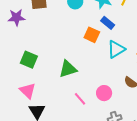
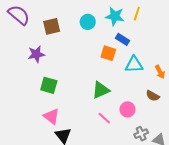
purple star: (16, 17) -> (36, 54), moved
cyan triangle: (116, 49) -> (134, 65), turned 36
green triangle: (68, 69) -> (101, 90), moved

